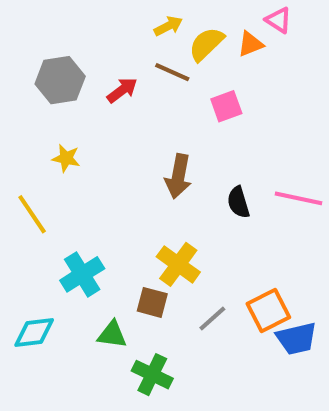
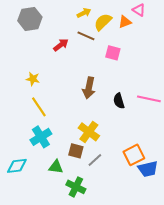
gray hexagon: (60, 80) -> (30, 19), moved
pink square: (226, 106) -> (113, 53), turned 35
yellow line: (32, 214) -> (39, 107), moved
gray line: (212, 318) -> (95, 160), moved

